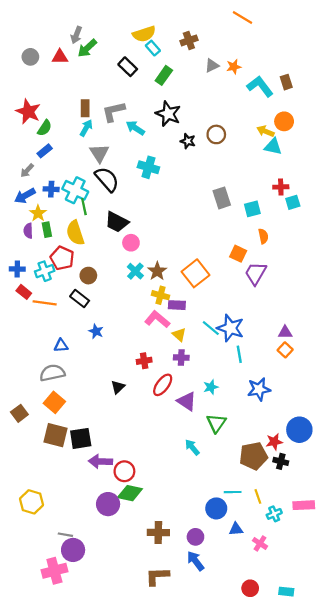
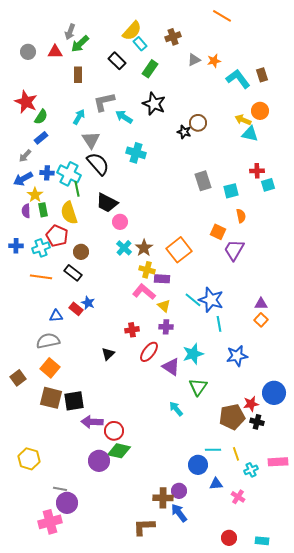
yellow semicircle: (144, 34) -> (132, 31), turned -30
brown rectangle: (85, 108) -> (78, 75), moved
black star: (188, 141) -> (184, 132), moved
red rectangle: (24, 292) -> (76, 309), moved
cyan star: (211, 387) -> (193, 354), size x1.5
brown cross: (158, 532) -> (163, 498), moved

